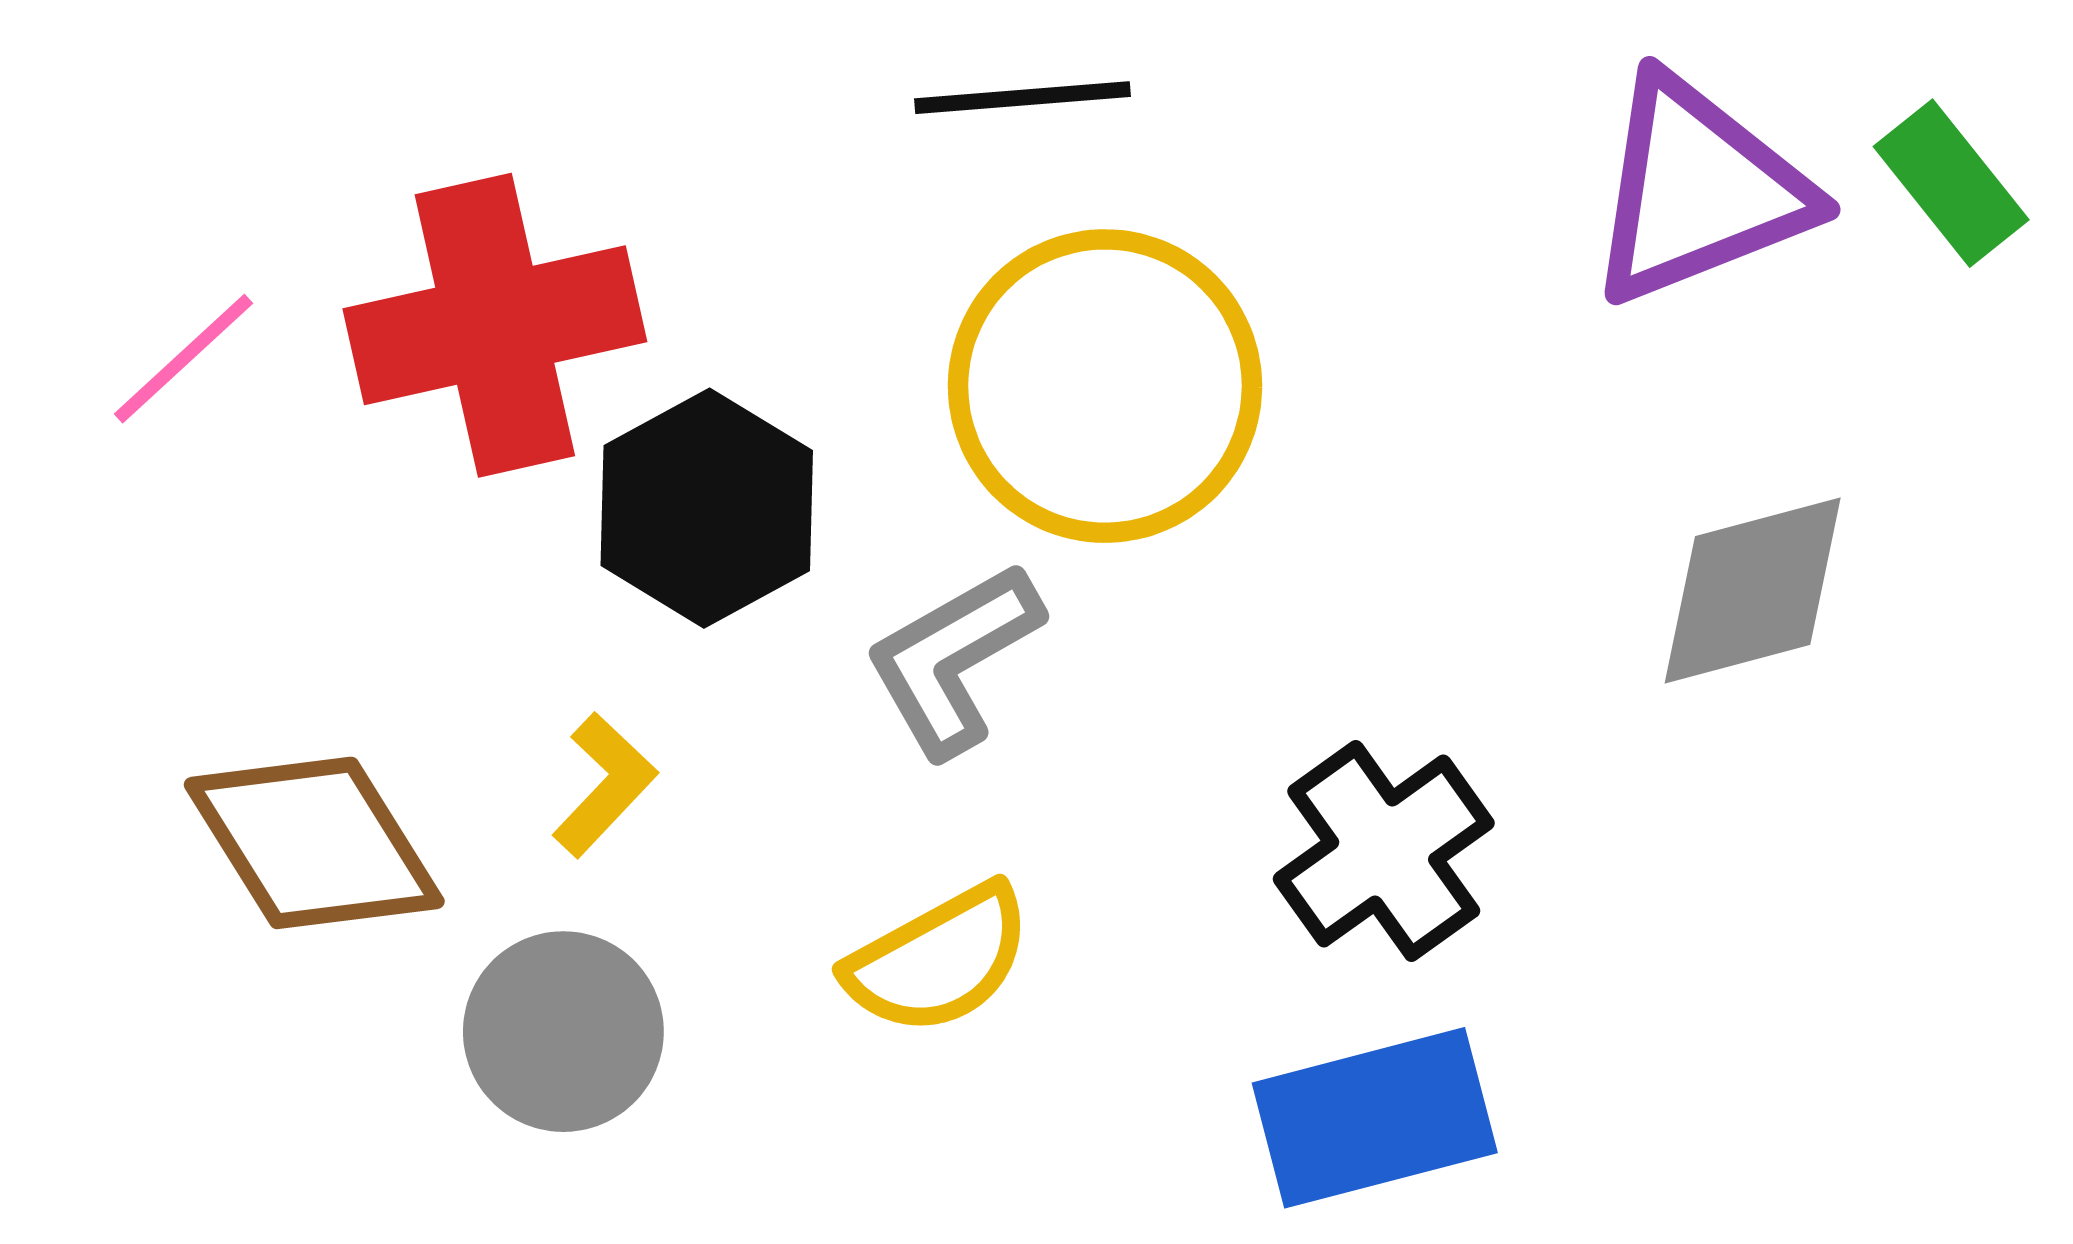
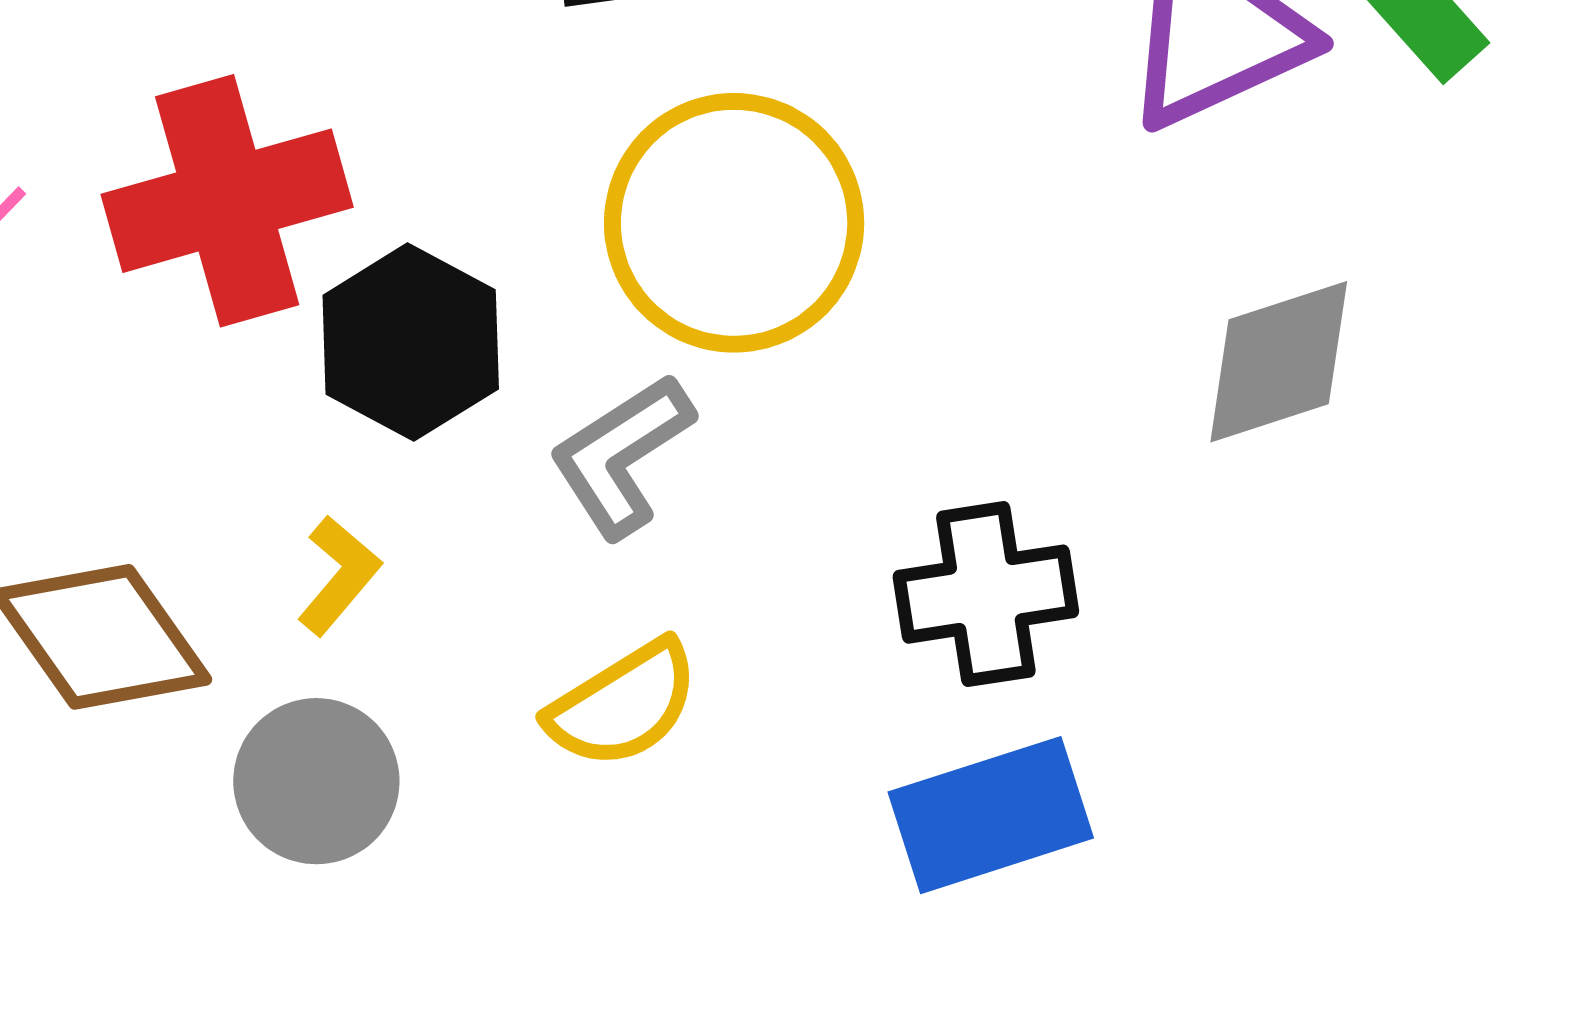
black cross: (1384, 851) -> (986, 594), turned 30

